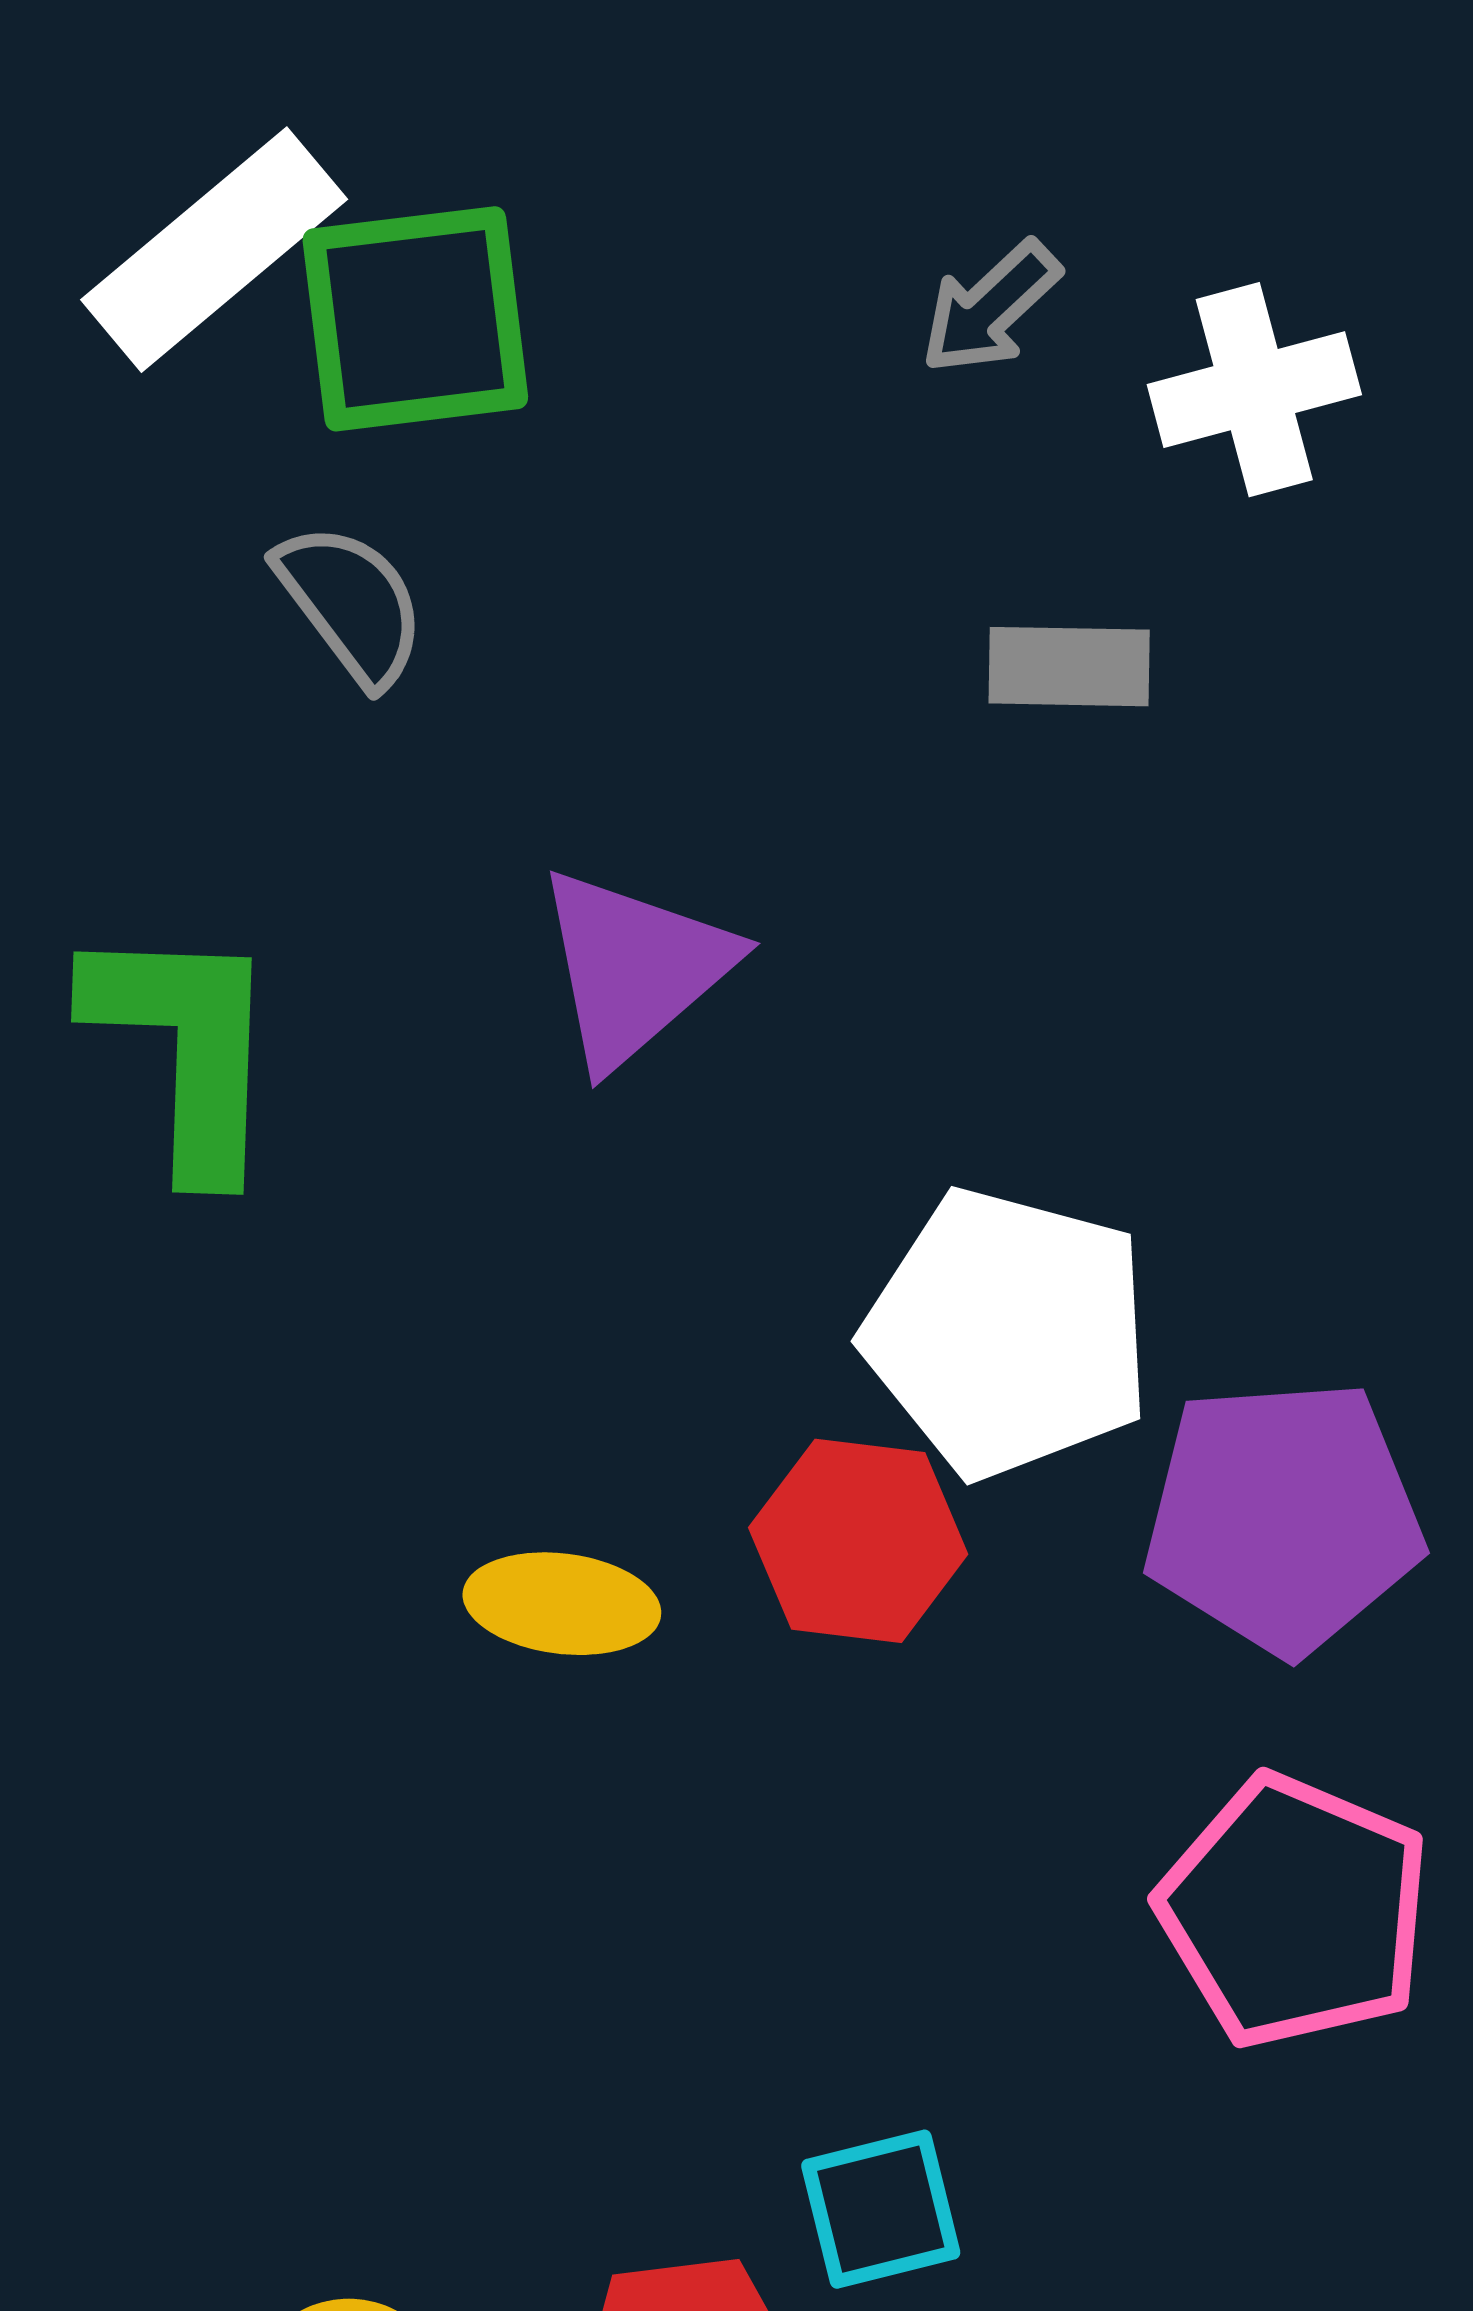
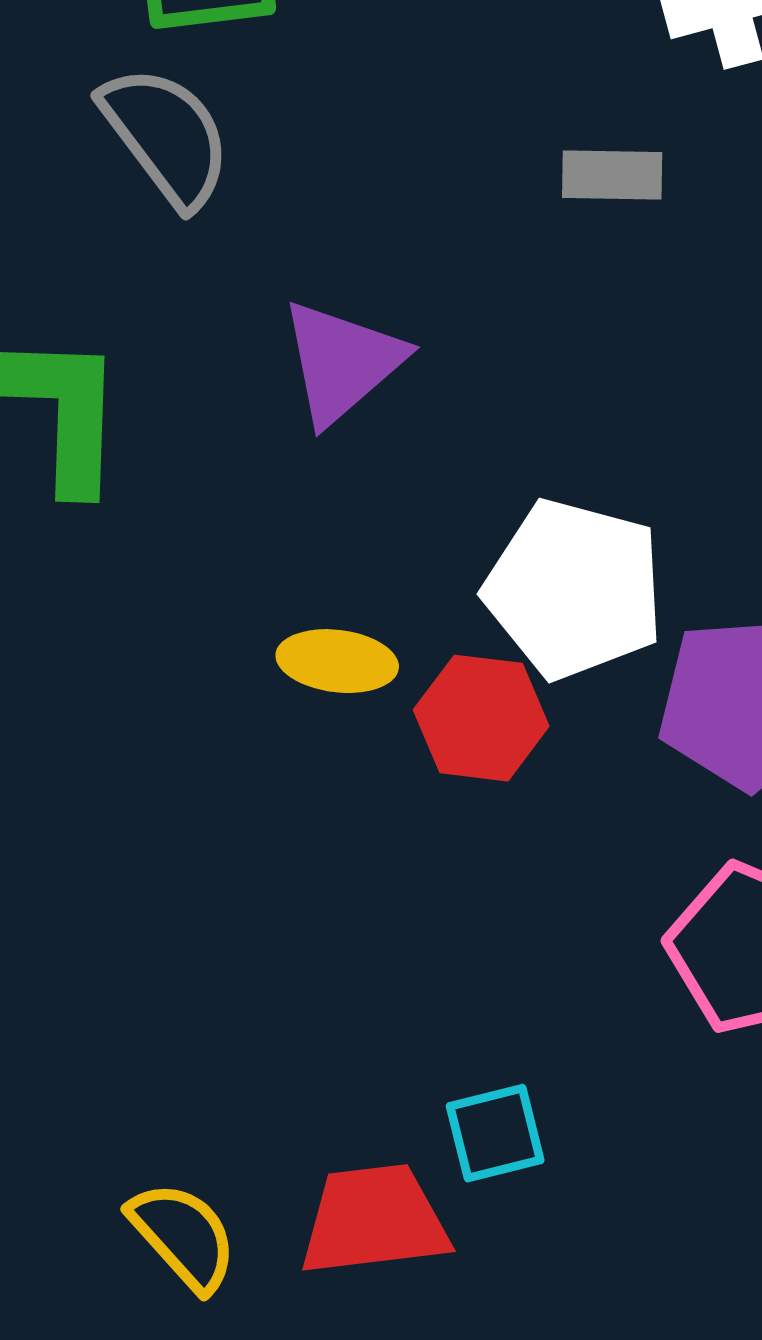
gray semicircle: (351, 604) -> (166, 136), size x1.4
yellow ellipse: (562, 1604) -> (337, 661), moved

